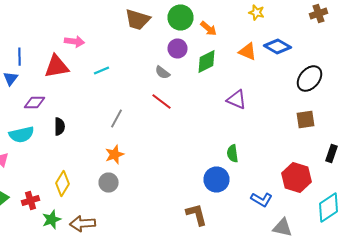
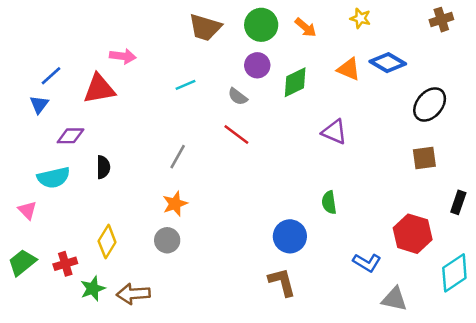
orange arrow: (208, 28) -> (306, 27), moved
blue line: (20, 56) -> (51, 76), turned 48
cyan line: (102, 70) -> (185, 85), moved
blue circle: (216, 180) -> (290, 236), moved

